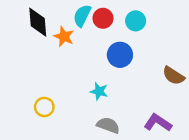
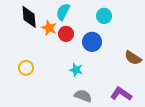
red circle: (103, 18) -> (66, 34), moved
yellow circle: (44, 107) -> (26, 68), moved

